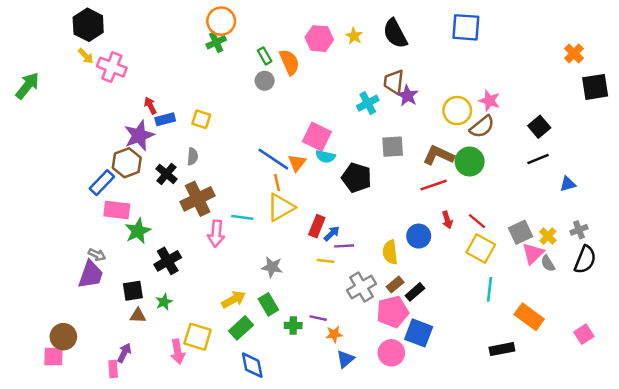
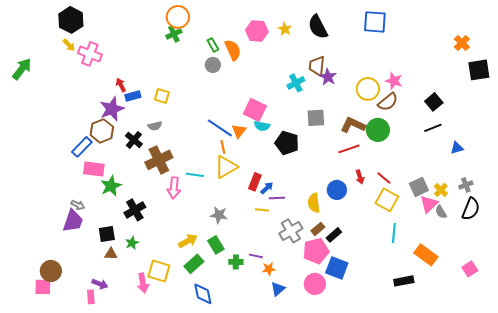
gray semicircle: (193, 157) -> (155, 126), turned 72
purple arrow: (124, 353) -> (100, 284), turned 84

